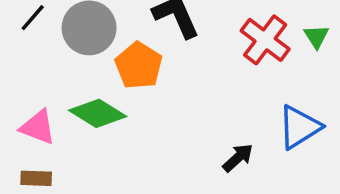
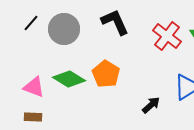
orange pentagon: (139, 66) -> (106, 74), moved

